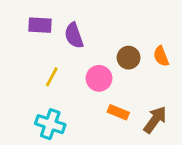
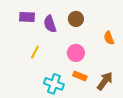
brown circle: (129, 58) -> (76, 19), moved
pink circle: (99, 78) -> (76, 53), moved
cyan cross: (50, 124) -> (54, 84), moved

